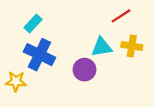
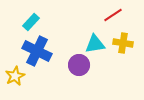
yellow star: (16, 81) -> (15, 76), turned -30

